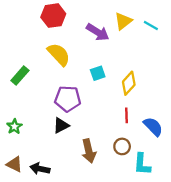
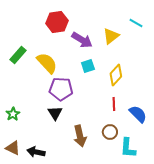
red hexagon: (53, 16) -> (57, 22), moved
yellow triangle: (123, 21) -> (111, 36), moved
purple arrow: (98, 32) -> (82, 40), moved
yellow semicircle: (59, 54) -> (47, 63), moved
green rectangle: (20, 75) -> (18, 55), moved
black triangle: (61, 125) -> (55, 113), turned -35

